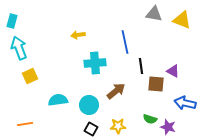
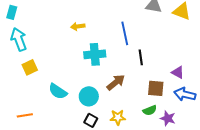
purple triangle: (173, 71) -> (178, 72), moved
brown square: (156, 84) -> (156, 88), moved
cyan semicircle: (58, 100) -> (58, 91), turned -138
green semicircle: (150, 119) -> (150, 110), turned -40

